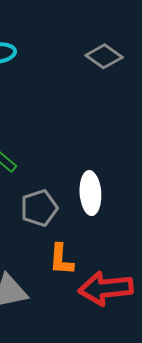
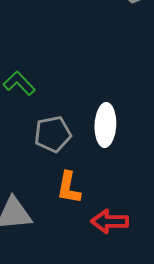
red arrow: (106, 288) -> (110, 221), size x0.7

